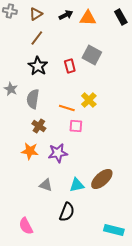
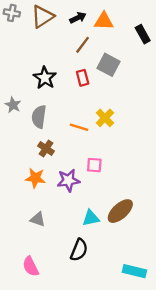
brown triangle: (36, 14) -> (42, 16), size x1.5
black rectangle: (121, 17) -> (143, 34), moved
brown line: (37, 38) -> (83, 45), moved
pink square: (76, 126) -> (94, 165), moved
gray triangle: (46, 185) -> (38, 219), moved

